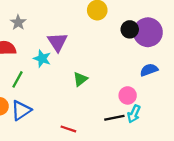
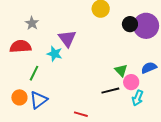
blue semicircle: (149, 70) -> (149, 68), moved
green triangle: (80, 79) -> (121, 70), moved, turned -32
black line: (114, 118) -> (110, 91), moved

